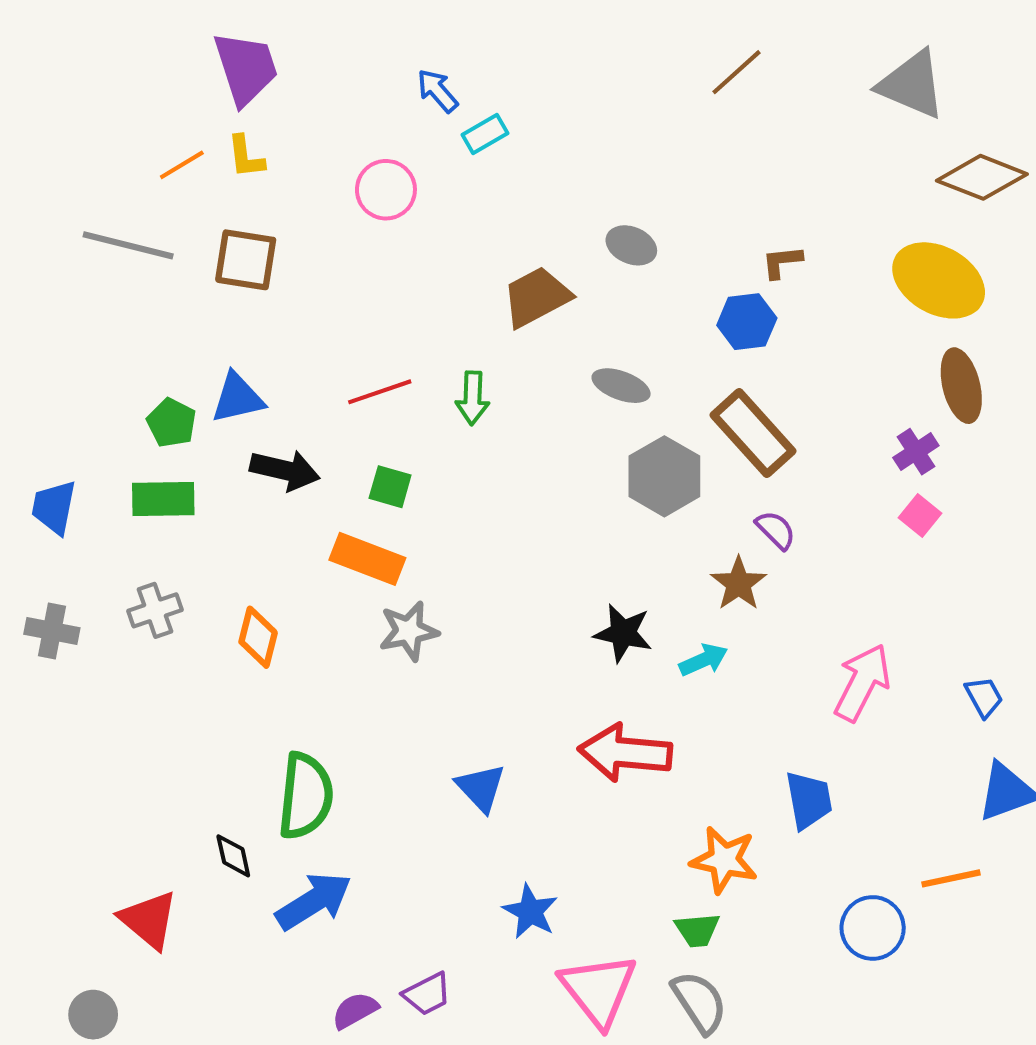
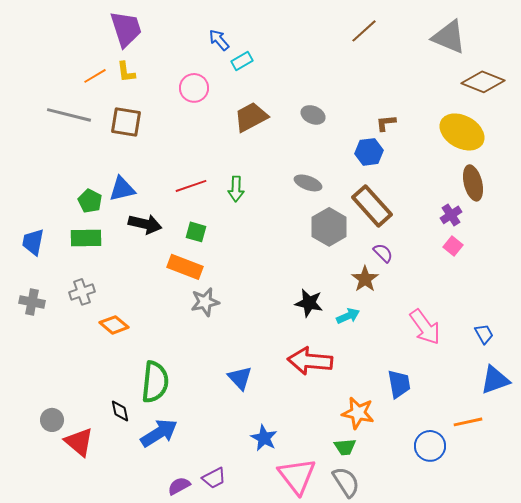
brown trapezoid: (536, 297) -> (251, 117), moved
orange diamond: (258, 637) -> (114, 325), moved, turned -64
pink arrow: (862, 683) -> (425, 327), turned 117
gray circle: (93, 1015) -> (52, 420), moved

